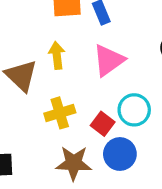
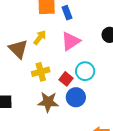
yellow arrow: (57, 55) -> (40, 37), turned 42

